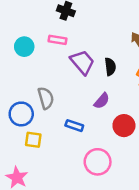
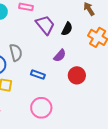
black semicircle: (110, 67) -> (67, 29), turned 32
pink circle: (98, 162) -> (41, 108), moved

